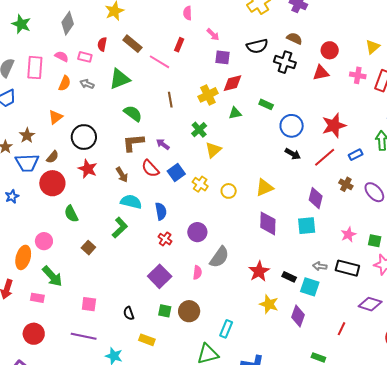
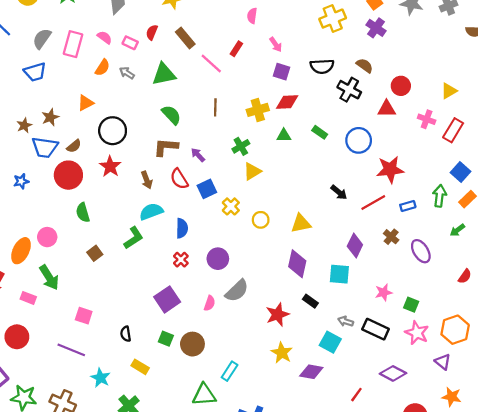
blue circle: (292, 126) -> (359, 140), moved
cyan semicircle: (131, 202) -> (151, 212), turned -45
black rectangle: (289, 277) -> (310, 301), moved
purple diamond: (298, 316) -> (311, 372), turned 70

